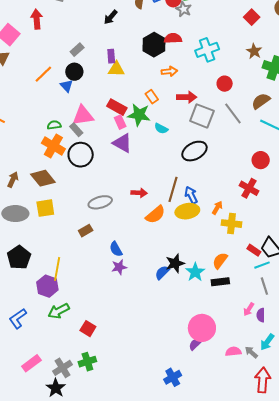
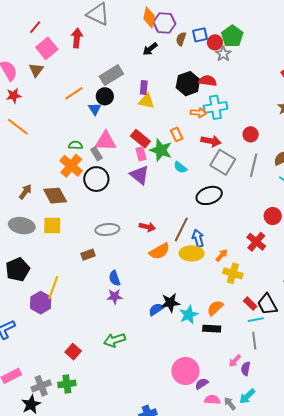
gray rectangle: (77, 50) -> (111, 75), size x1.6
cyan cross: (207, 50) -> (215, 107), moved
gray line: (233, 113) -> (254, 165), turned 40
green arrow: (59, 311) -> (115, 340), moved
purple semicircle: (195, 344) -> (202, 384), moved

